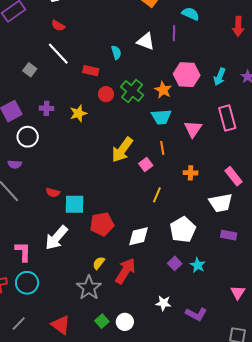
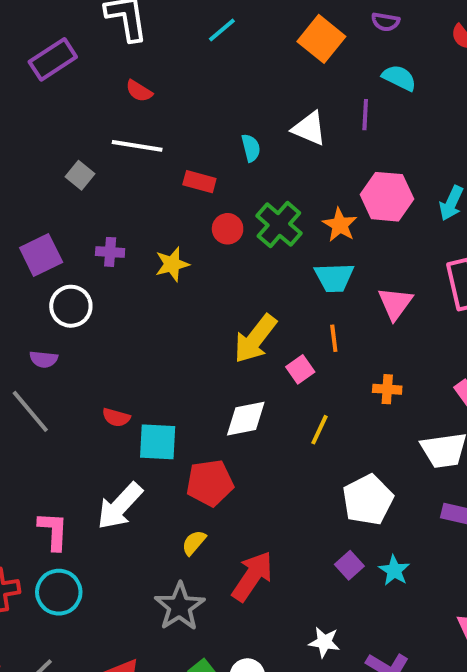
white line: (58, 54) -> (137, 146), turned -40
white diamond: (139, 236) -> (246, 419), moved
yellow semicircle: (99, 263) -> (194, 543), moved

